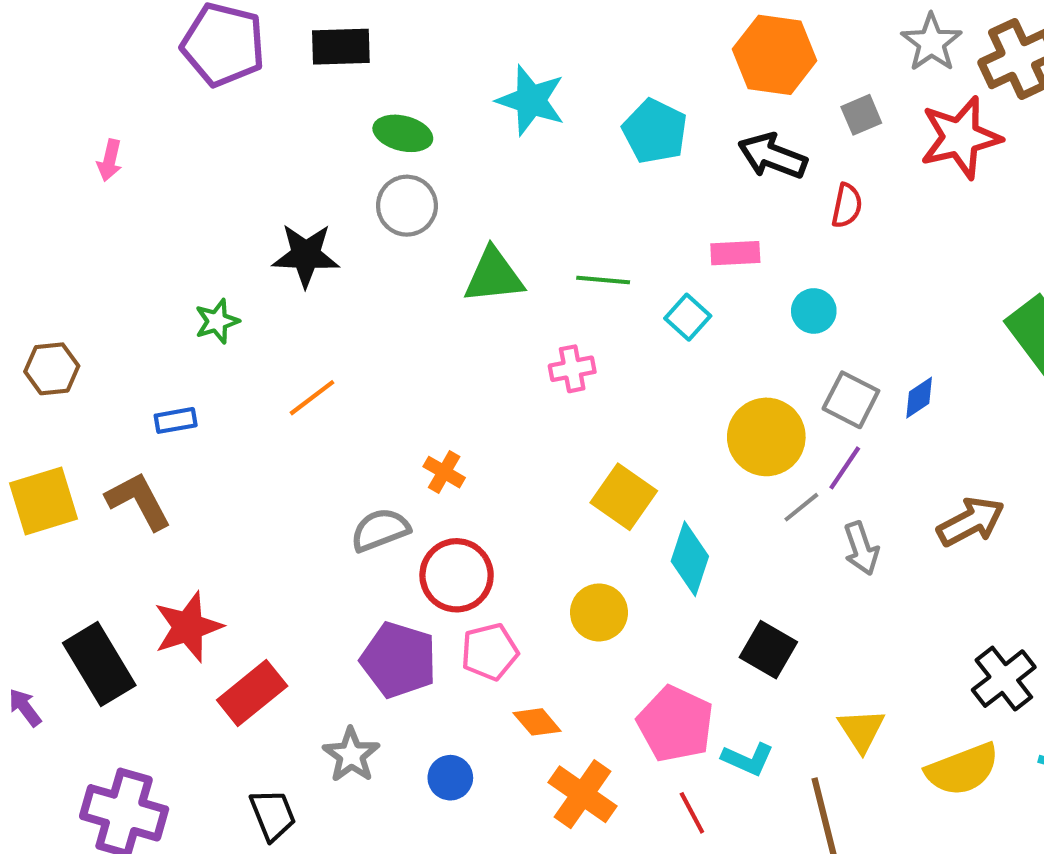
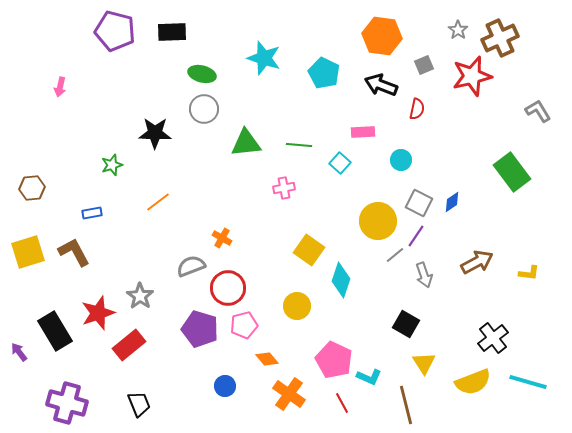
gray star: (931, 42) -> (458, 30), size x0.7
black square: (768, 650) -> (406, 324), moved
gray star: (351, 755) -> (140, 296), moved

